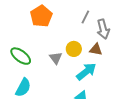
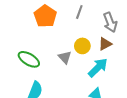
gray line: (85, 17) -> (79, 12), moved
brown triangle: (96, 49) -> (105, 44), turned -32

